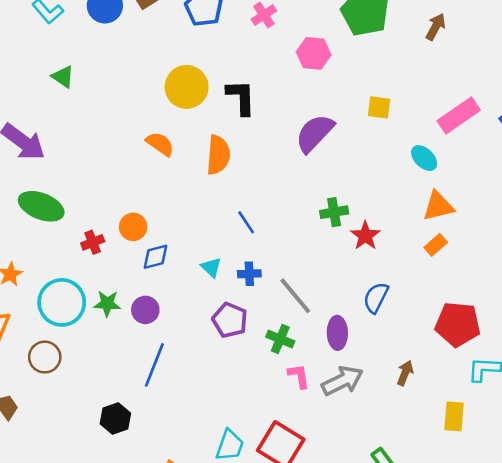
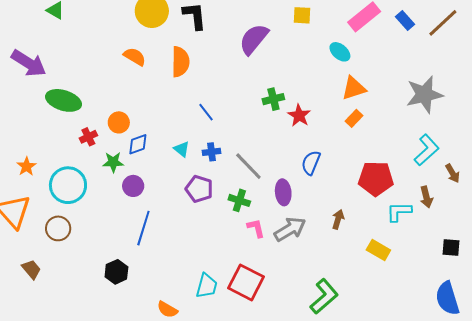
green ellipse: (41, 206) -> (64, 100), moved
green star: (107, 304) -> (113, 162), moved
yellow rectangle: (454, 416) -> (378, 250), turned -60

